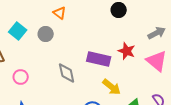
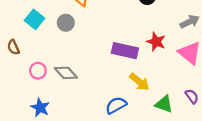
gray diamond: (67, 73) -> (66, 73), moved, turned -30

